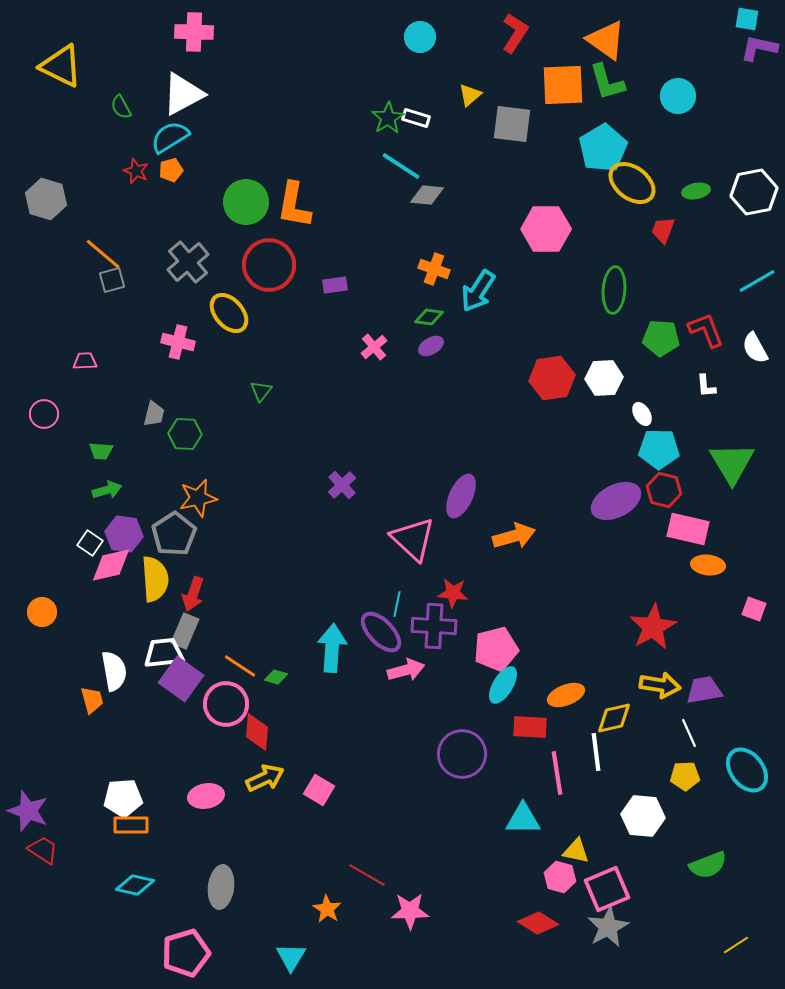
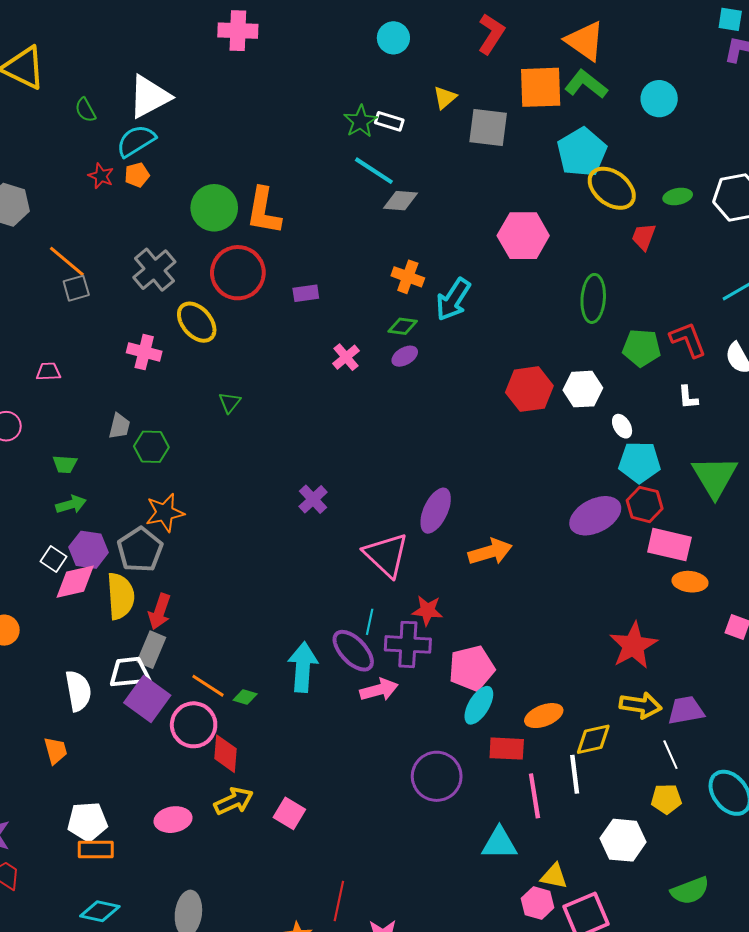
pink cross: (194, 32) -> (238, 31), moved
green L-shape: (607, 82) -> (586, 84), turned 144
orange trapezoid: (92, 700) -> (56, 751), moved
red line: (367, 875) -> (339, 901), turned 72

